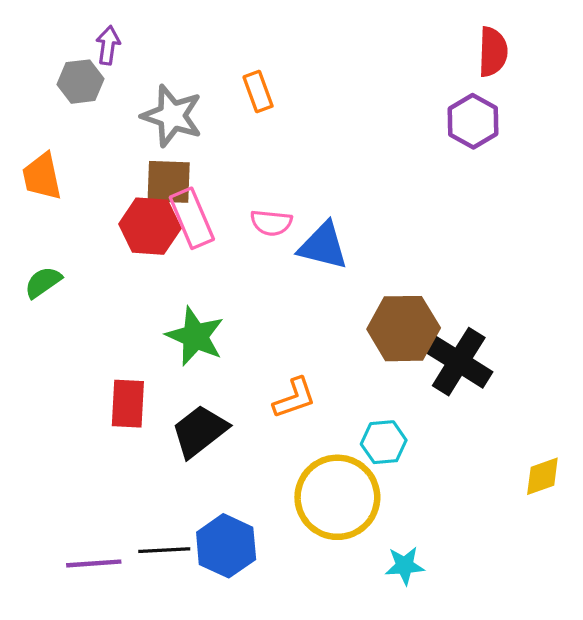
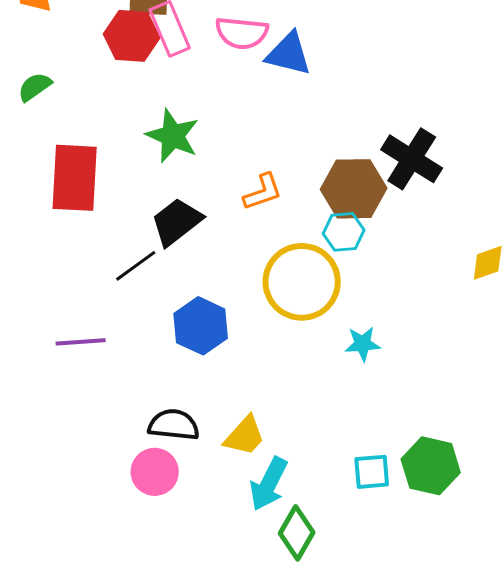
pink semicircle: (271, 223) -> (242, 33), size x1.4
brown hexagon: (404, 329) -> (354, 189), moved
red rectangle: (128, 404) -> (75, 178), moved, size x1.5
black line: (164, 550) -> (136, 266), moved, turned -33

